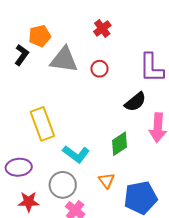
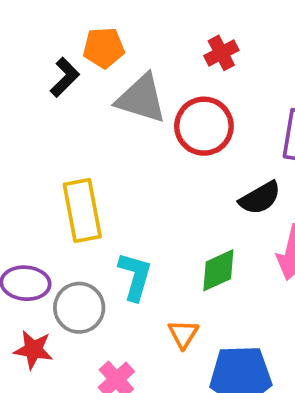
red circle: (99, 69) -> (204, 126), size x1.8
cyan L-shape: (76, 154) -> (135, 276), turned -120
gray circle: (63, 185) -> (79, 308), moved

